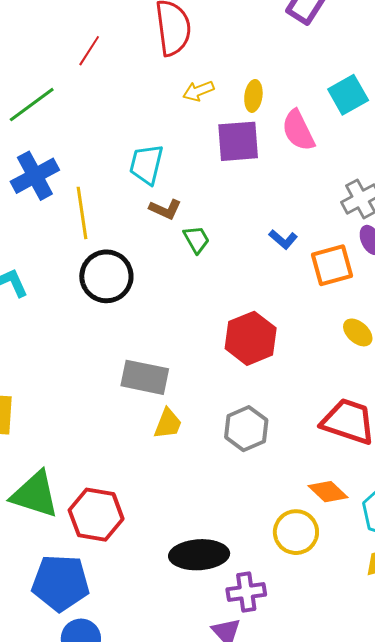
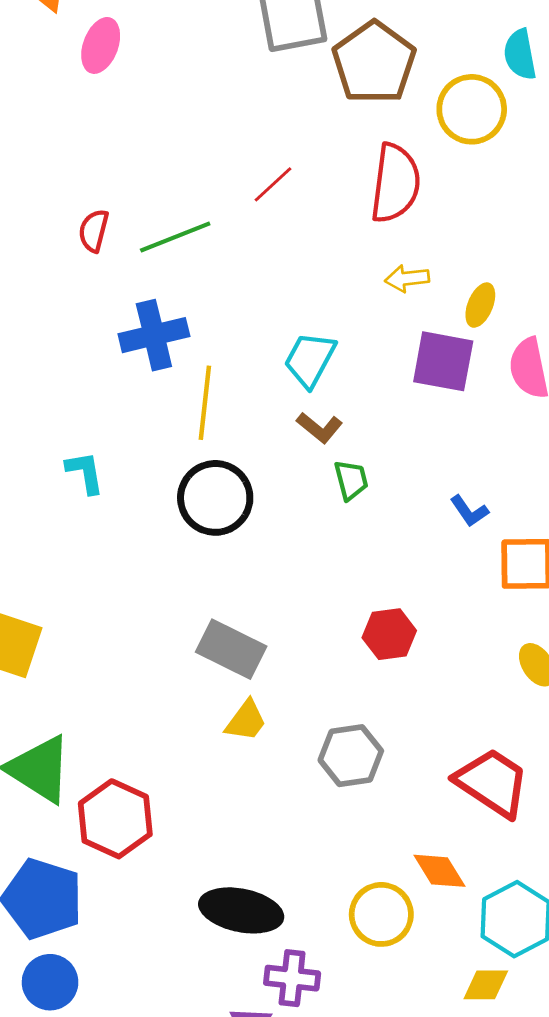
red hexagon: (251, 338) -> (389, 634), size x0.7

